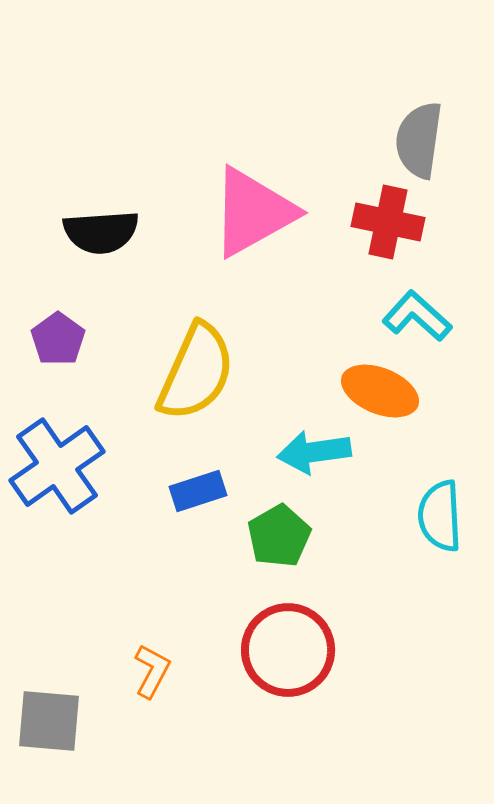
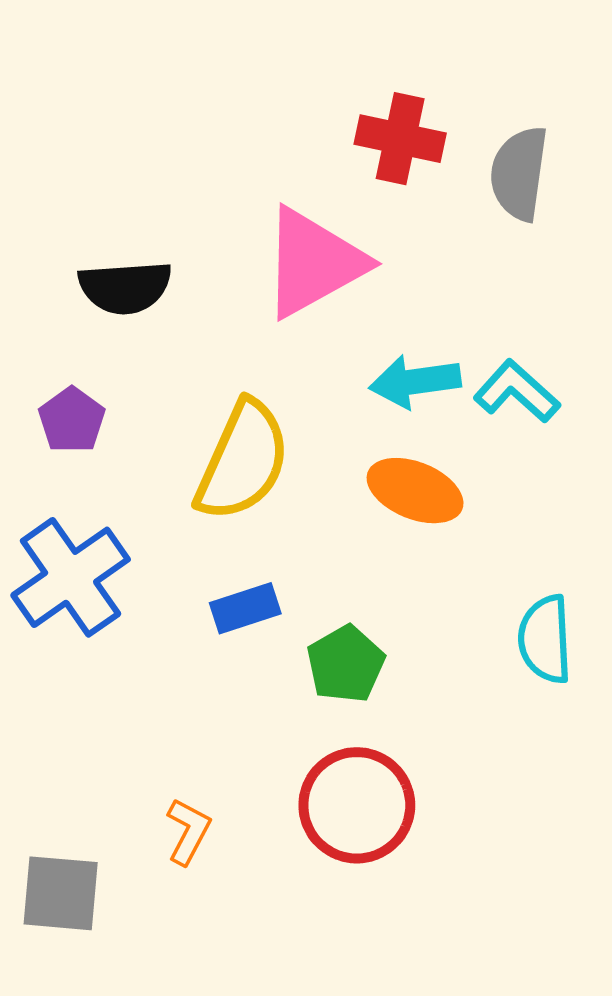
red cross: (388, 222) -> (400, 139), moved
orange ellipse: (380, 391) -> (415, 491), moved
cyan arrow: (314, 452) -> (415, 382), moved

